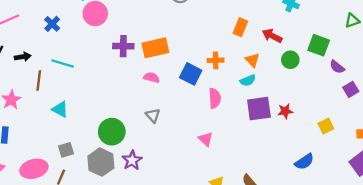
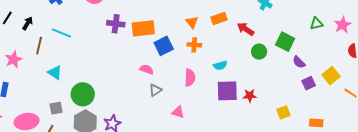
orange rectangle: (240, 27) -> (219, 19), turned 42
black arrow: (23, 57) -> (28, 23), turned -56
orange triangle: (252, 60) -> (192, 22), moved
blue square: (191, 74) -> (164, 46), moved, turned 30
pink semicircle: (151, 77) -> (147, 69), moved
gray triangle: (153, 115) -> (155, 90), moved, turned 32
green circle: (112, 132) -> (83, 94), moved
pink triangle: (206, 139) -> (178, 112), turned -32

